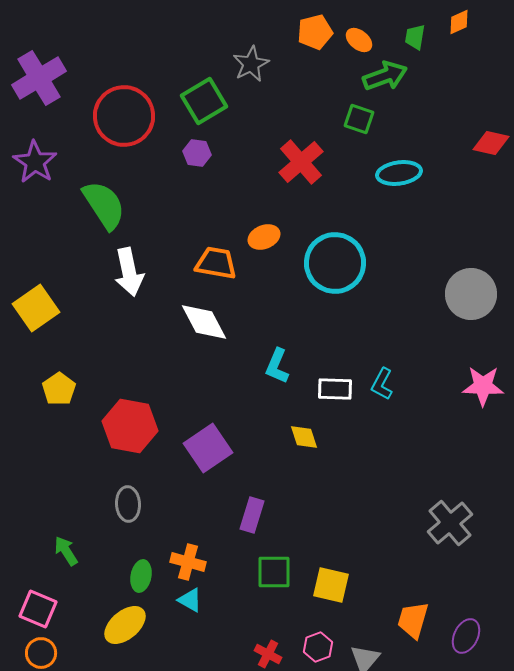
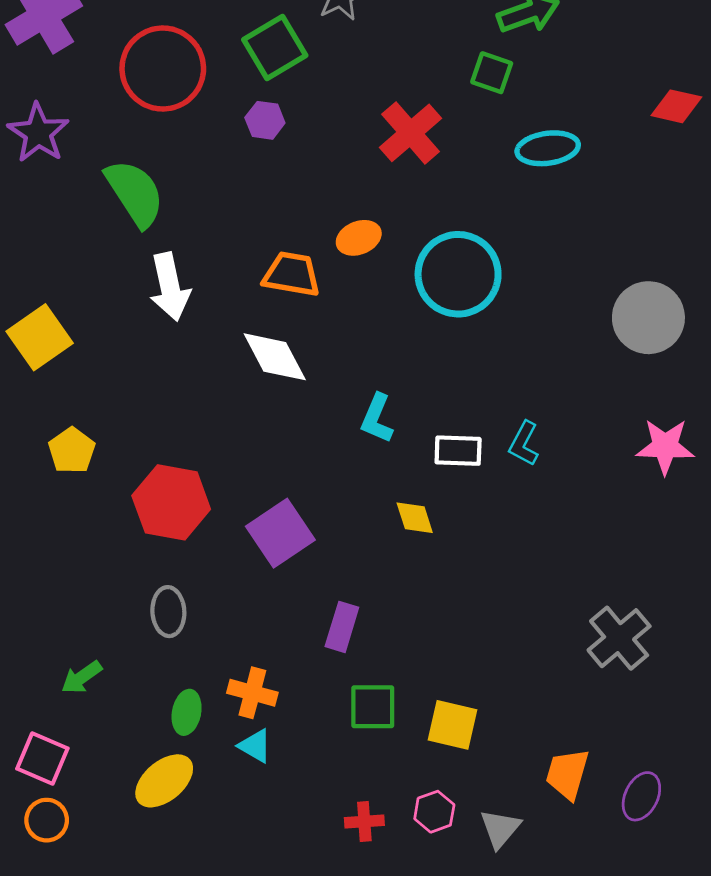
green arrow: (66, 551) -> (82, 677), turned -92
red cross: (268, 654) -> (364, 821), turned -32

